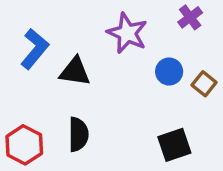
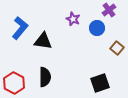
purple star: (127, 33) -> (73, 19), size x0.6
blue circle: (169, 72) -> (97, 28), moved

